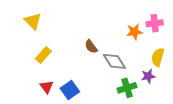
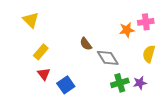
purple star: (148, 76) -> (140, 83), moved
red triangle: (47, 87) -> (44, 74), moved

